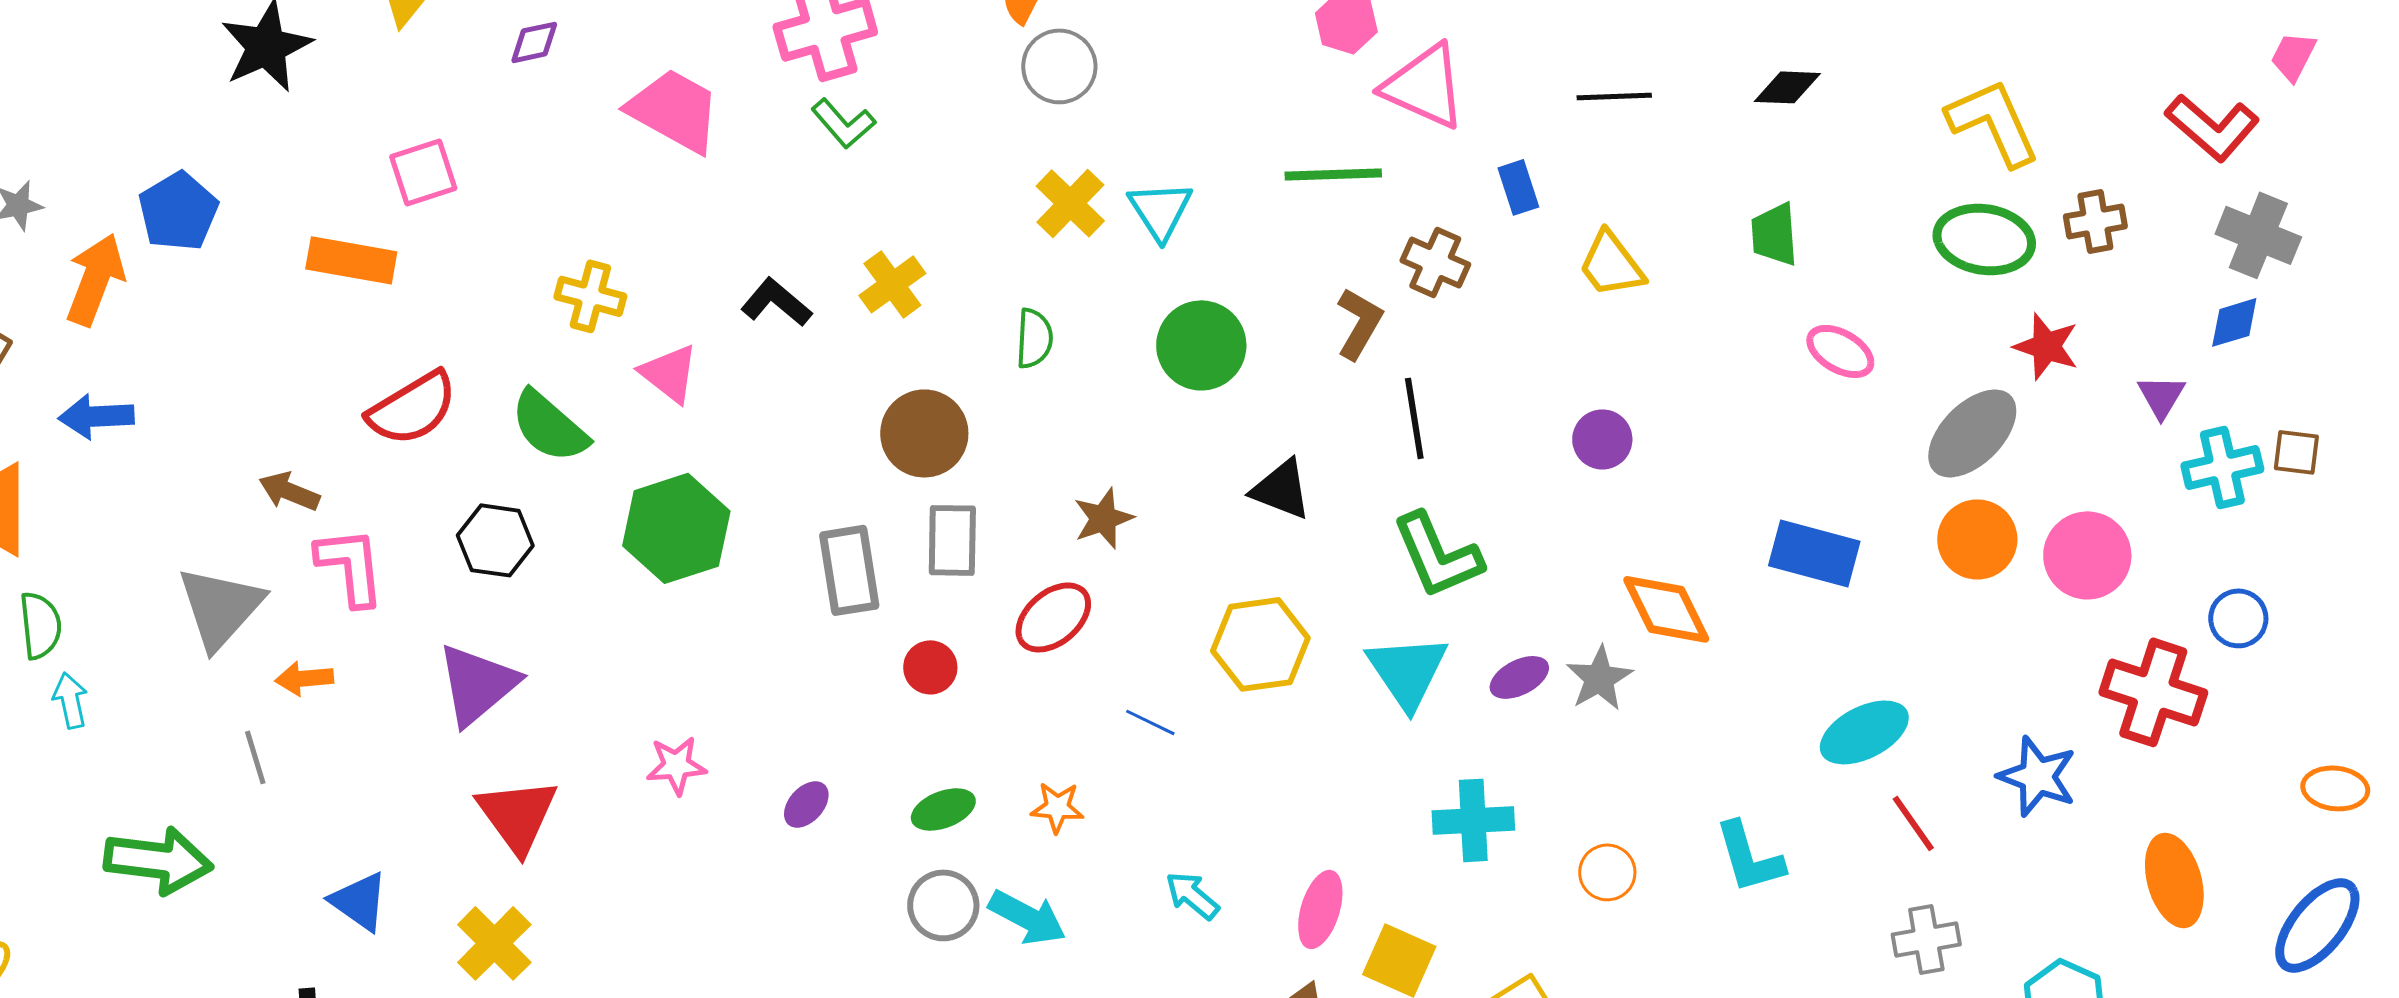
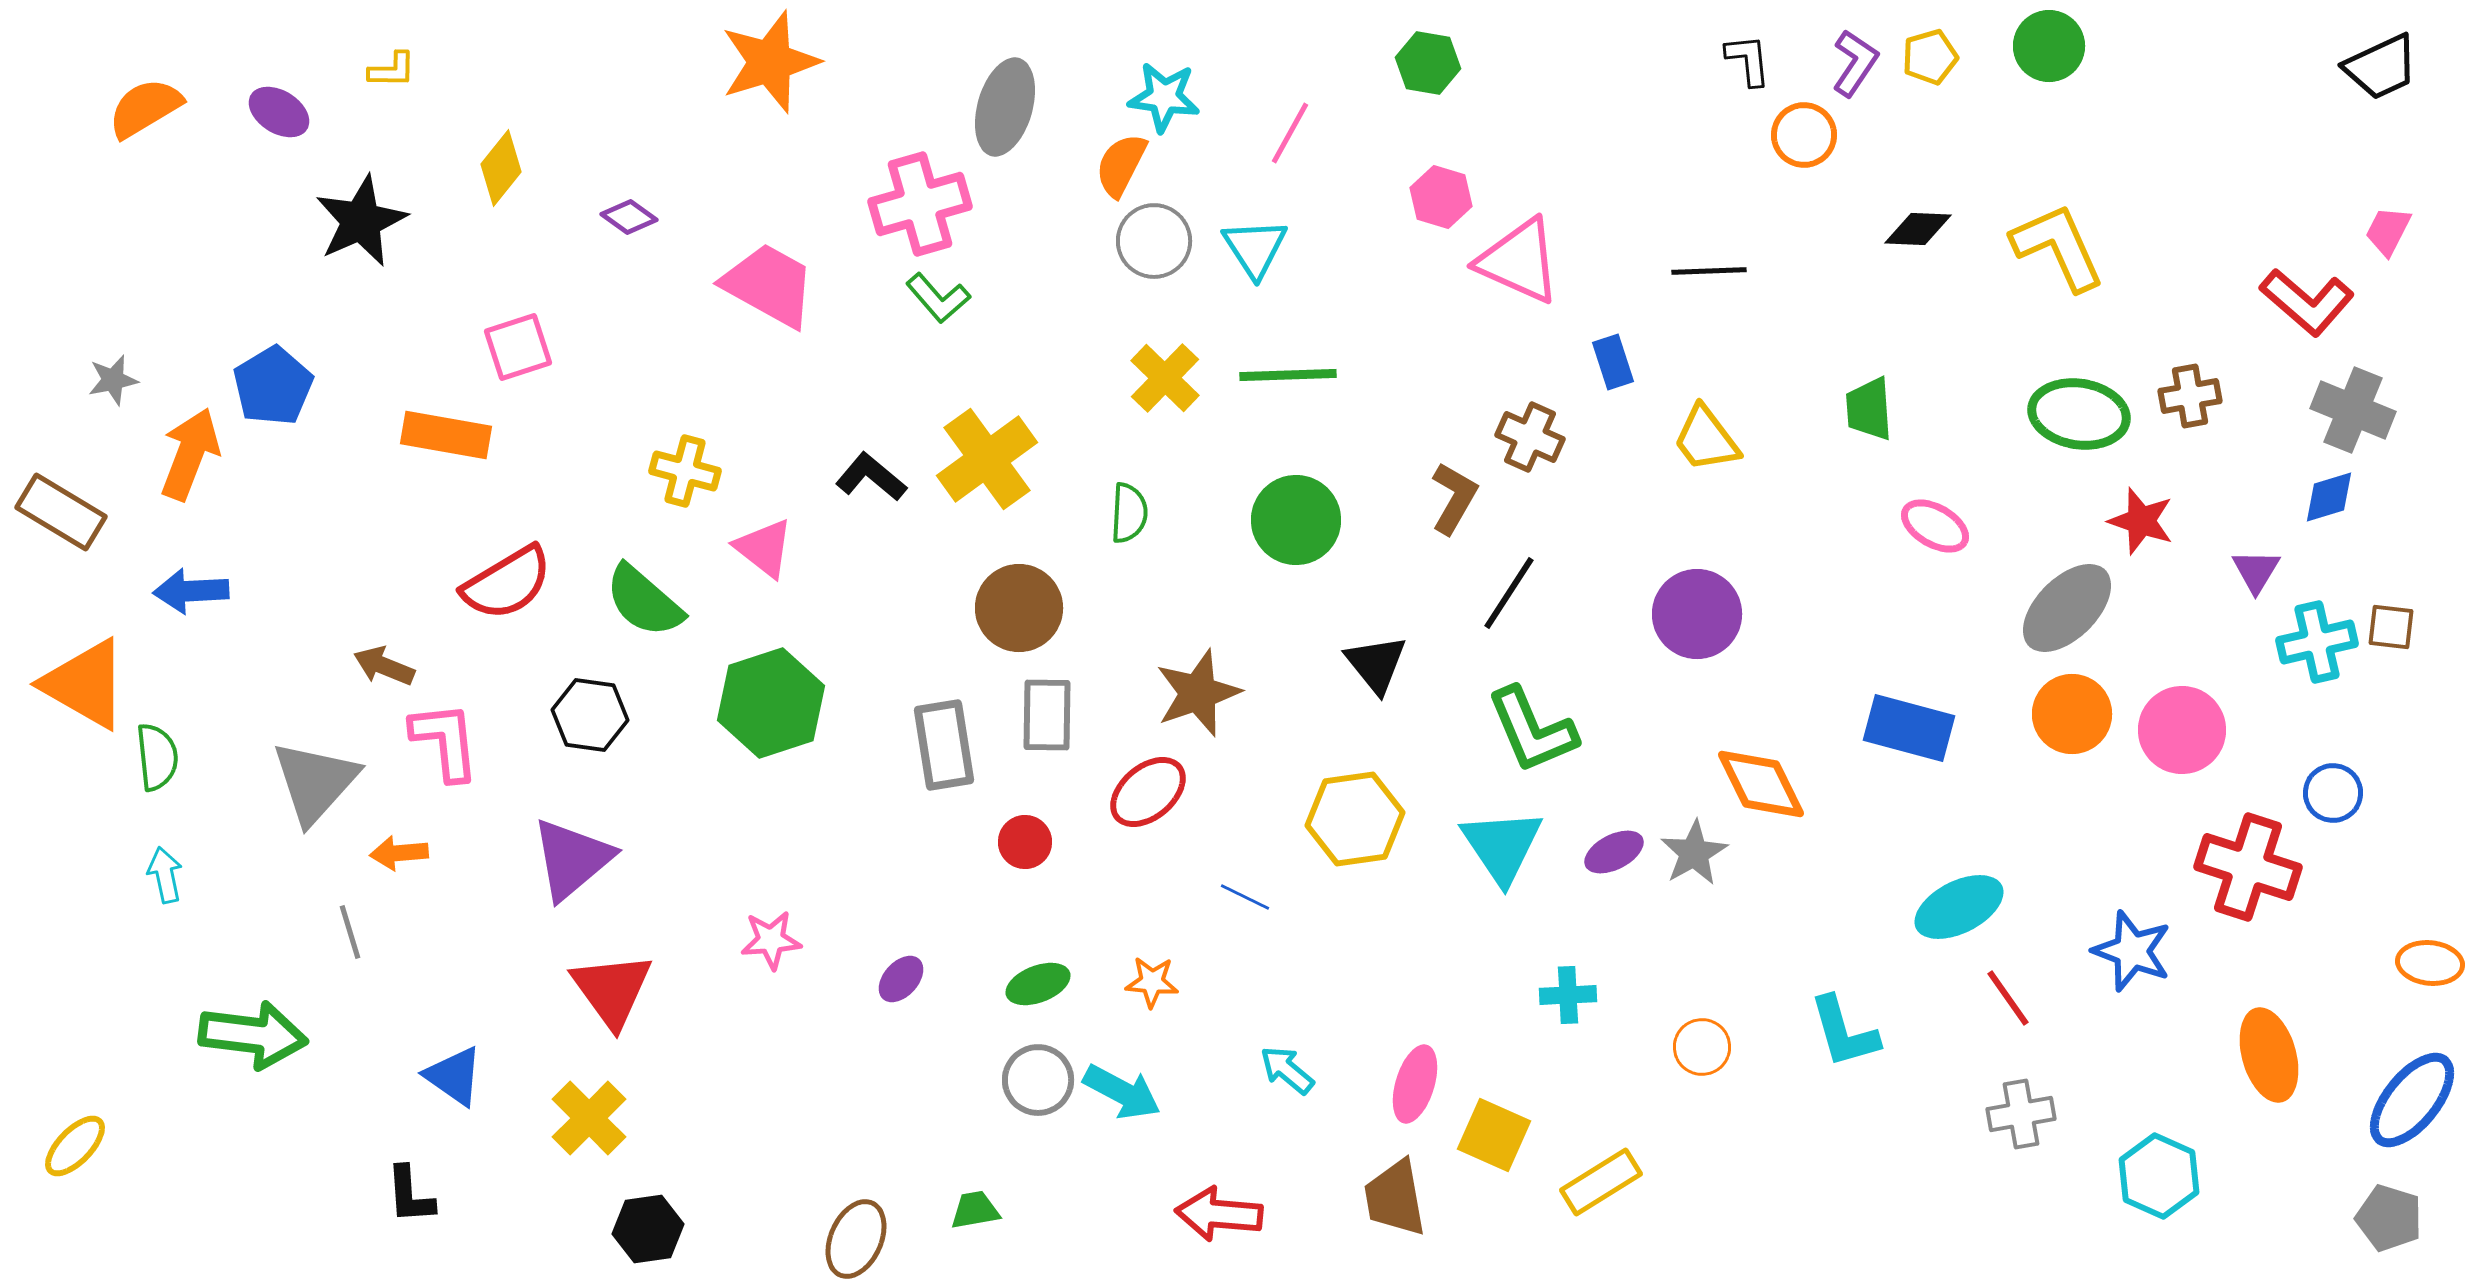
purple diamond: (534, 42) -> (629, 217), turned 48
black diamond: (1787, 87) -> (1918, 229), moved
yellow L-shape: (1993, 122) -> (2058, 247), moved
green line: (1333, 174) -> (1288, 375), moved
cyan triangle: (1160, 210) -> (1255, 248), moved
yellow cross: (892, 284) -> (987, 459), size x1.5
black line: (1414, 418) -> (1509, 593), turned 42
purple circle: (1602, 439) -> (1697, 614), size x1.5
black triangle: (1281, 489) -> (1376, 664), turned 30
brown star: (1103, 518) -> (1198, 693), size x1.4
green semicircle: (40, 625) -> (157, 757), moved
cyan cross: (1473, 820) -> (1568, 995), size x0.7

